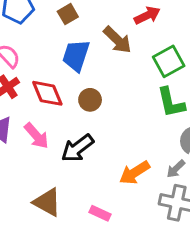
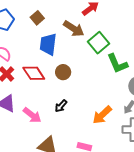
green square: (169, 61) -> (98, 43), moved
pink arrow: (36, 136) -> (32, 115), moved
black arrow: (77, 148) -> (61, 106), size x0.6

